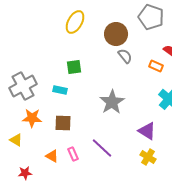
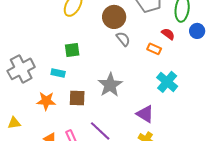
orange star: (32, 118) -> (46, 101), moved
brown square: (63, 123) -> (77, 98), moved
yellow triangle: (16, 140) -> (14, 123), turned -40

